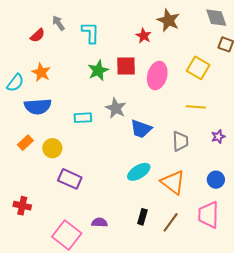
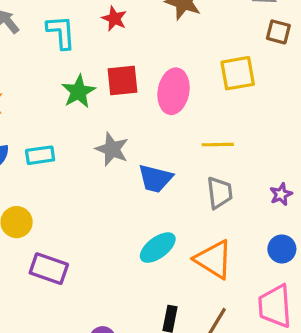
red star: (144, 36) -> (114, 19), moved
yellow square: (198, 68) -> (238, 73), turned -35
yellow line: (196, 107) -> (218, 145), moved
cyan rectangle: (83, 118) -> (40, 155), moved
purple star: (218, 137) -> (281, 194), moved

